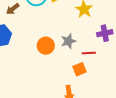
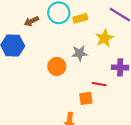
gray star: (68, 41) -> (79, 53), moved

